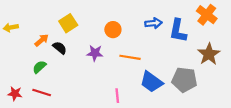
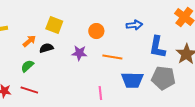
yellow square: (68, 23) -> (54, 25), turned -36
blue L-shape: (178, 31) -> (157, 47), moved
black semicircle: (60, 48) -> (46, 48), turned -56
blue trapezoid: (151, 82) -> (132, 80), turned -35

